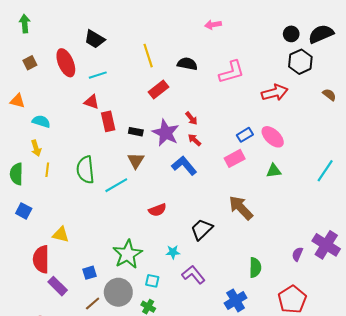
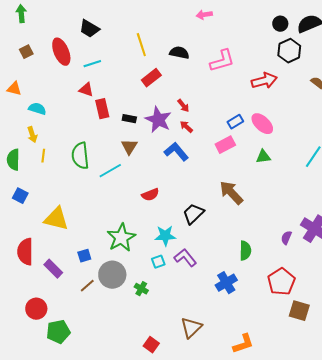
yellow triangle: (61, 235) -> (56, 219), size x1.5
cyan star: (173, 252) -> (165, 236), size x1.5
red semicircle: (41, 259) -> (25, 252), moved
cyan square: (152, 281) -> (158, 262), moved, turned -32

